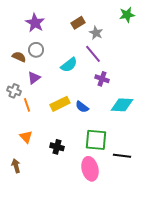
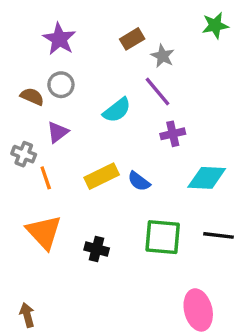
purple cross: (102, 79) -> (173, 134), turned -32
orange triangle: (26, 137) -> (44, 232), size x1.6
black line: (122, 156) -> (219, 235), moved
brown arrow: (16, 166) -> (27, 315), moved
pink ellipse: (90, 169) -> (198, 310), moved

